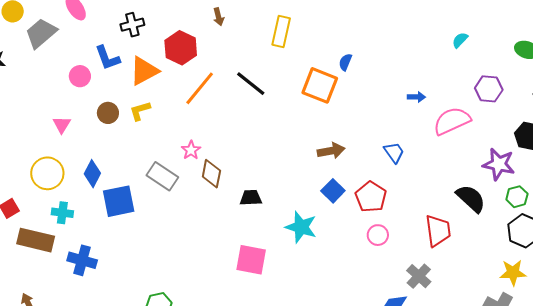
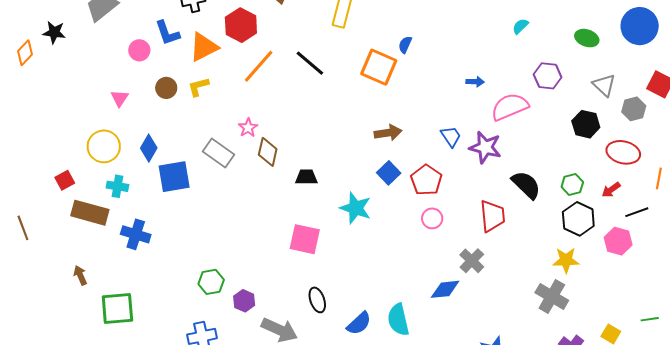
purple star: (499, 164) -> (485, 147), moved

